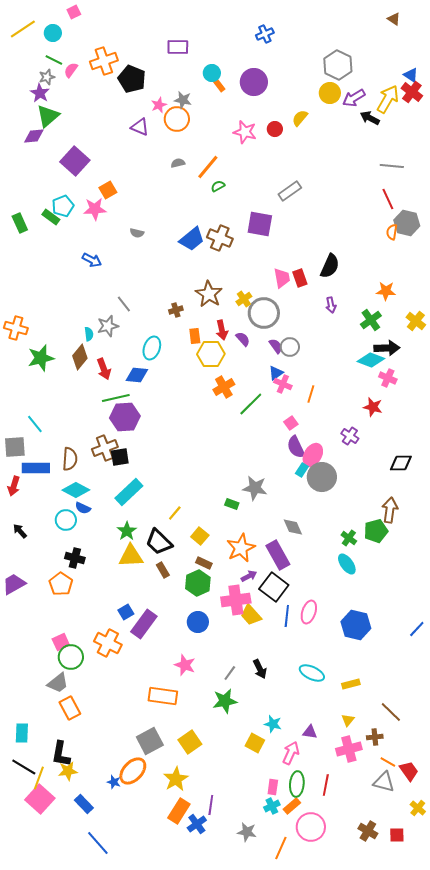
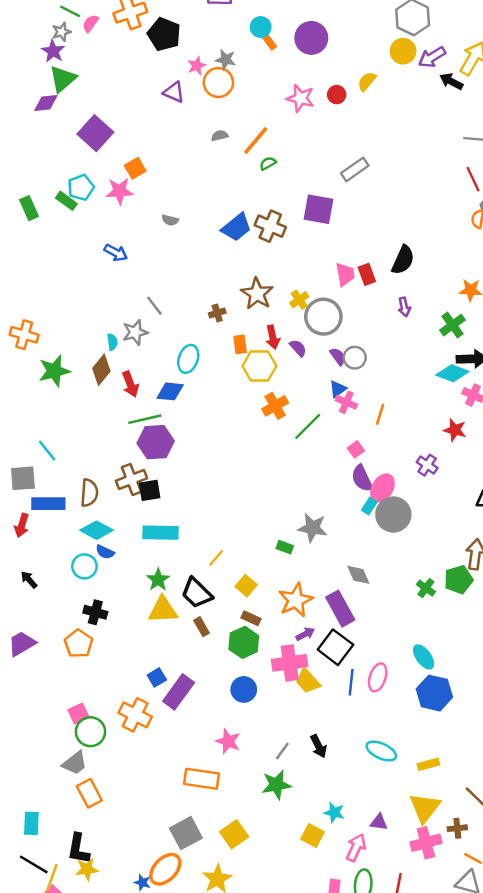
cyan rectangle: (129, 492) -> (160, 533), turned 44
cyan ellipse: (347, 564) -> (424, 657), moved
yellow triangle: (348, 720) -> (425, 808), size x2.0

